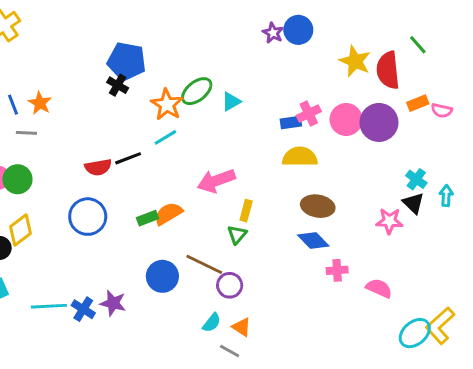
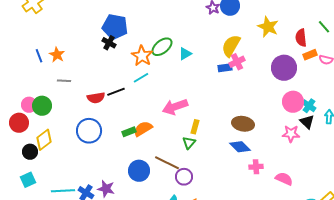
green line: (418, 45) -> (324, 27), moved
red semicircle: (388, 70) -> (301, 38), moved, size x0.7
pink circle: (346, 119) -> (293, 102), moved
gray line: (26, 133) -> (64, 81), moved
yellow semicircle: (300, 157) -> (231, 46), moved, turned -60

